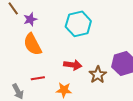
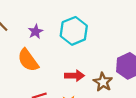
purple star: (30, 19) -> (36, 32), moved

